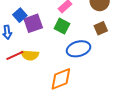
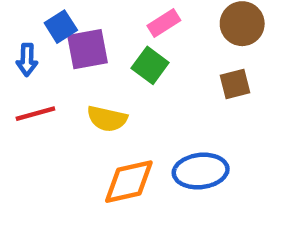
blue ellipse: (79, 49) -> (201, 171), moved
yellow semicircle: (30, 55) -> (107, 119), moved

